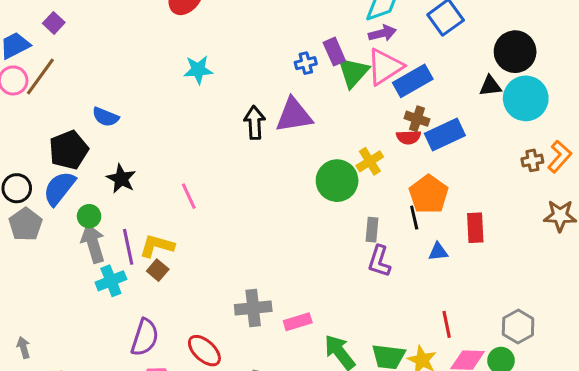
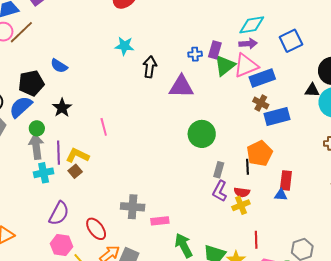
purple rectangle: (334, 52) -> (215, 50), turned 30
black arrow: (255, 123) -> (150, 67), moved
red semicircle: (409, 137) -> (242, 192), moved
yellow cross: (370, 161) -> (241, 205), moved
blue triangle: (438, 252) -> (281, 195), moved

